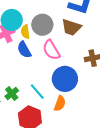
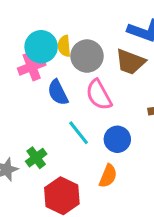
yellow semicircle: (25, 32) -> (64, 46), moved
blue circle: (65, 79) -> (117, 139), size x0.7
cyan line: (37, 92) -> (79, 133), moved

